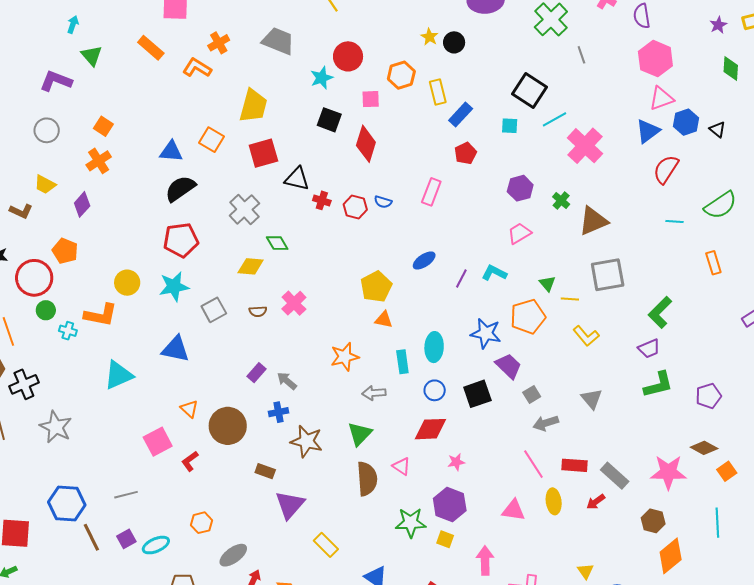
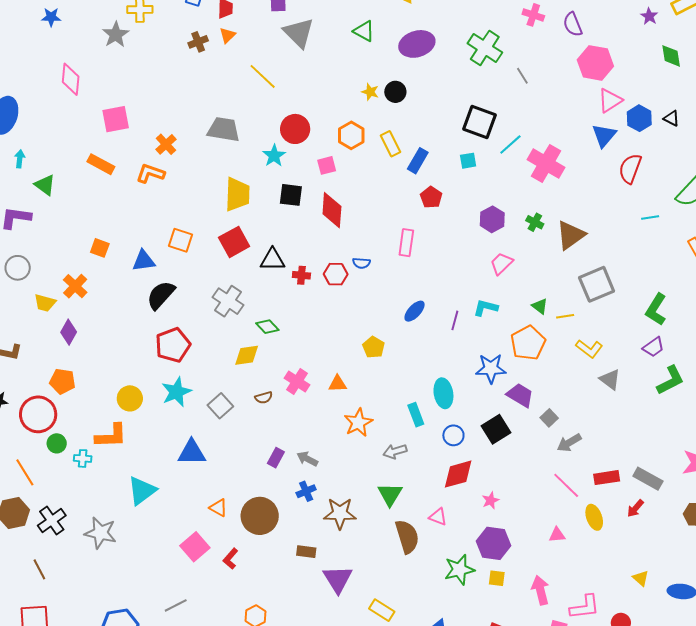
yellow trapezoid: (253, 106) -> (237, 194), moved
orange square: (103, 126) -> (100, 248), moved
yellow trapezoid: (45, 184) -> (45, 303), moved
yellow pentagon: (376, 287) -> (373, 347), size x0.7
orange triangle: (384, 320) -> (338, 384), moved
gray triangle: (592, 399) -> (610, 379), moved
gray star: (56, 427) -> (101, 533), moved
pink triangle: (513, 510) -> (557, 535), size x0.7

